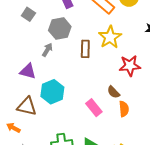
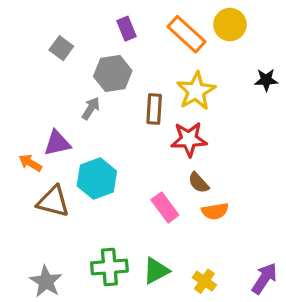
red star: (130, 66) -> (189, 139), moved
purple triangle: (28, 71) -> (57, 143), turned -30
orange semicircle: (124, 109) -> (215, 211), turned 84
orange arrow: (13, 128) -> (30, 163), moved

